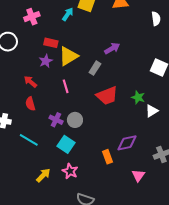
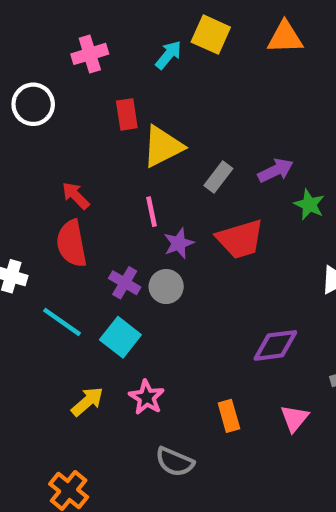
red rectangle: (51, 43) -> (127, 114), turned 64
purple arrow: (112, 48) -> (276, 170), moved
purple star: (46, 61) -> (179, 243), moved
green star: (138, 97) -> (309, 205), moved
red semicircle: (30, 104) -> (72, 244), size x1.5
cyan square: (66, 144) -> (120, 337), moved
orange rectangle: (107, 157) -> (229, 416), moved

